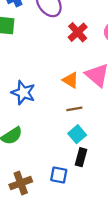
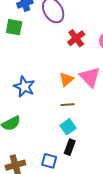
orange triangle: (71, 80) -> (66, 79), turned 42

